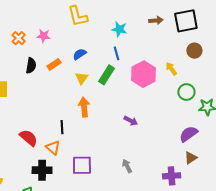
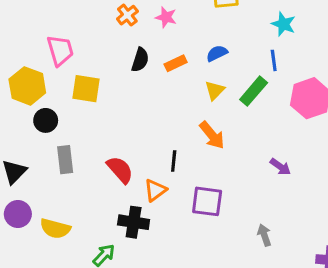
orange arrow: (84, 107) -> (212, 135), turned 138
orange triangle: (53, 148) -> (155, 190), turned 35
purple square: (82, 165) -> (207, 201), moved

